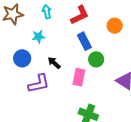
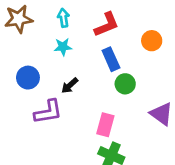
cyan star: (38, 37) -> (63, 47), moved
black arrow: (54, 63) -> (70, 86), turned -88
pink rectangle: (79, 77) -> (105, 125), moved

